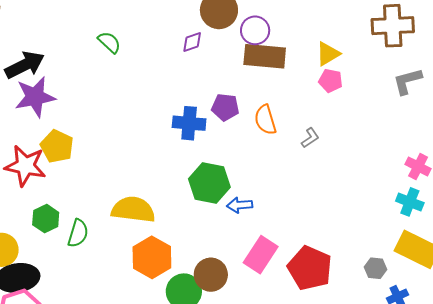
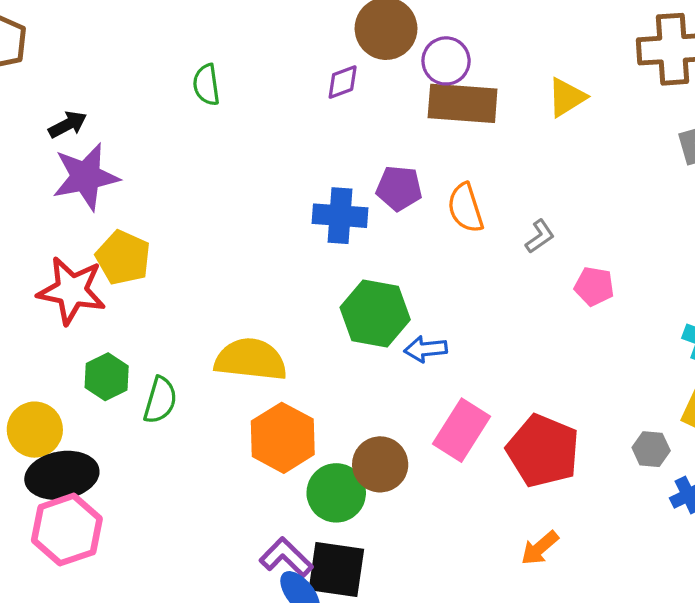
green semicircle: (109, 42) -> (206, 85), turned -140
black arrow: (25, 65) -> (68, 125), size x0.6
pink pentagon: (331, 81) -> (594, 286), moved

